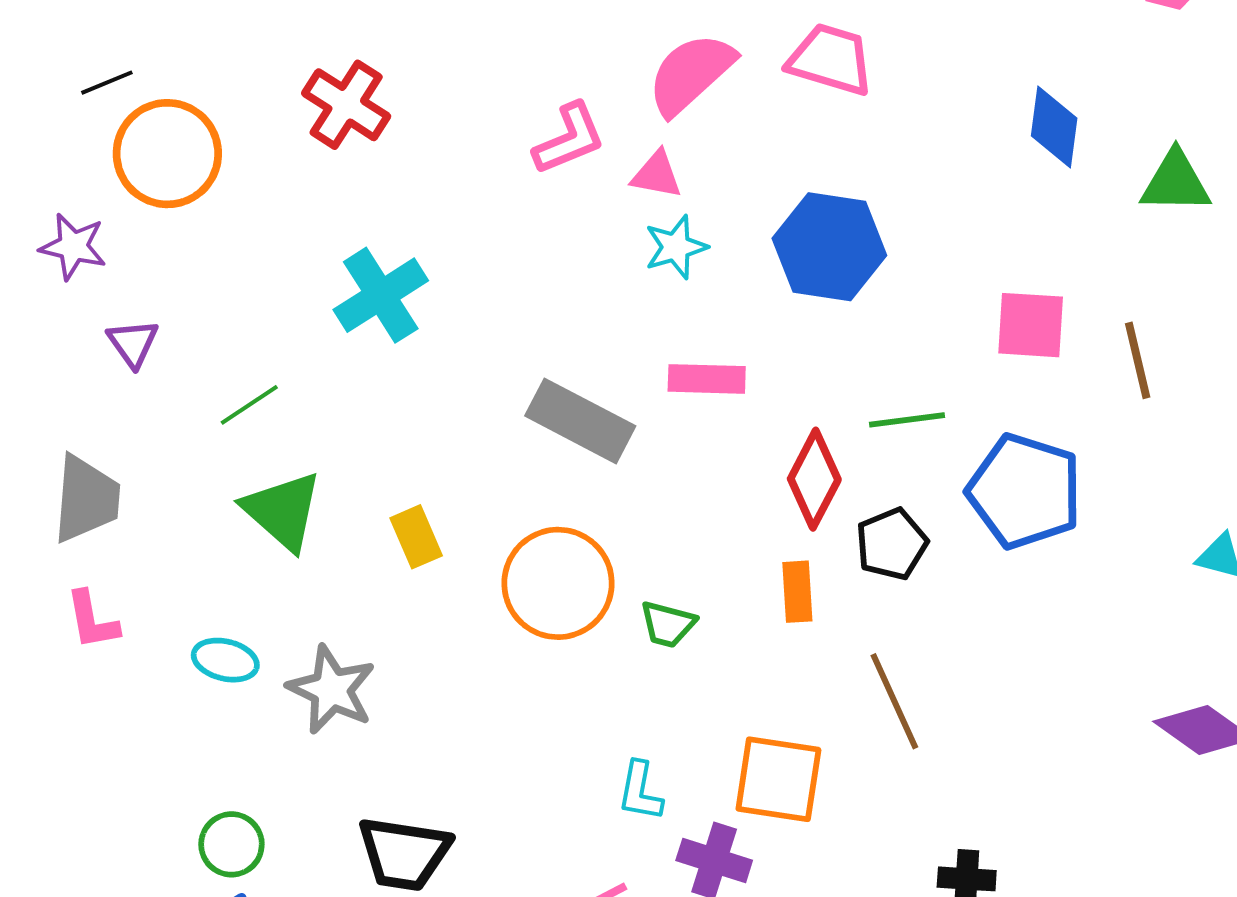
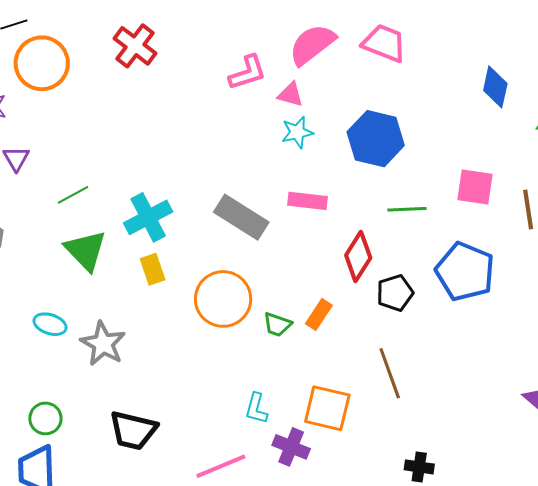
cyan cross: (381, 295) -> (148, 217), moved
green line: (907, 420) -> (407, 209), moved
orange rectangle: (797, 592) -> (319, 314), moved, turned 32

